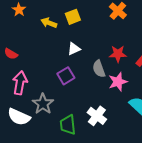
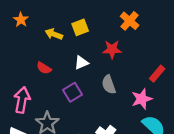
red semicircle: (11, 54) -> (44, 68), moved
red star: (118, 54) -> (112, 49), moved
pink star: (118, 82) -> (142, 99), moved

